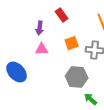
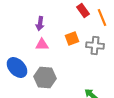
red rectangle: (62, 15) -> (83, 10), moved
gray hexagon: (77, 77) -> (45, 78), moved

